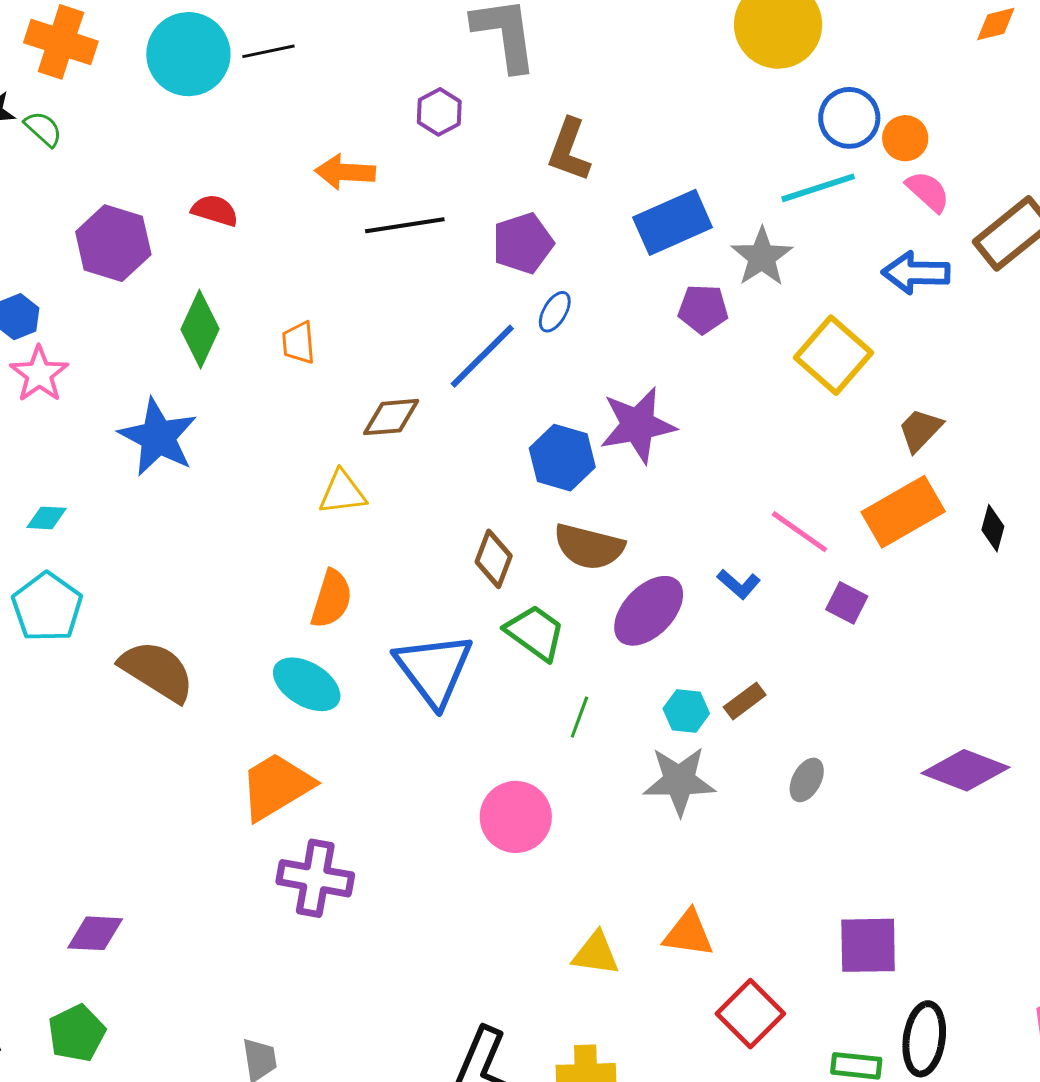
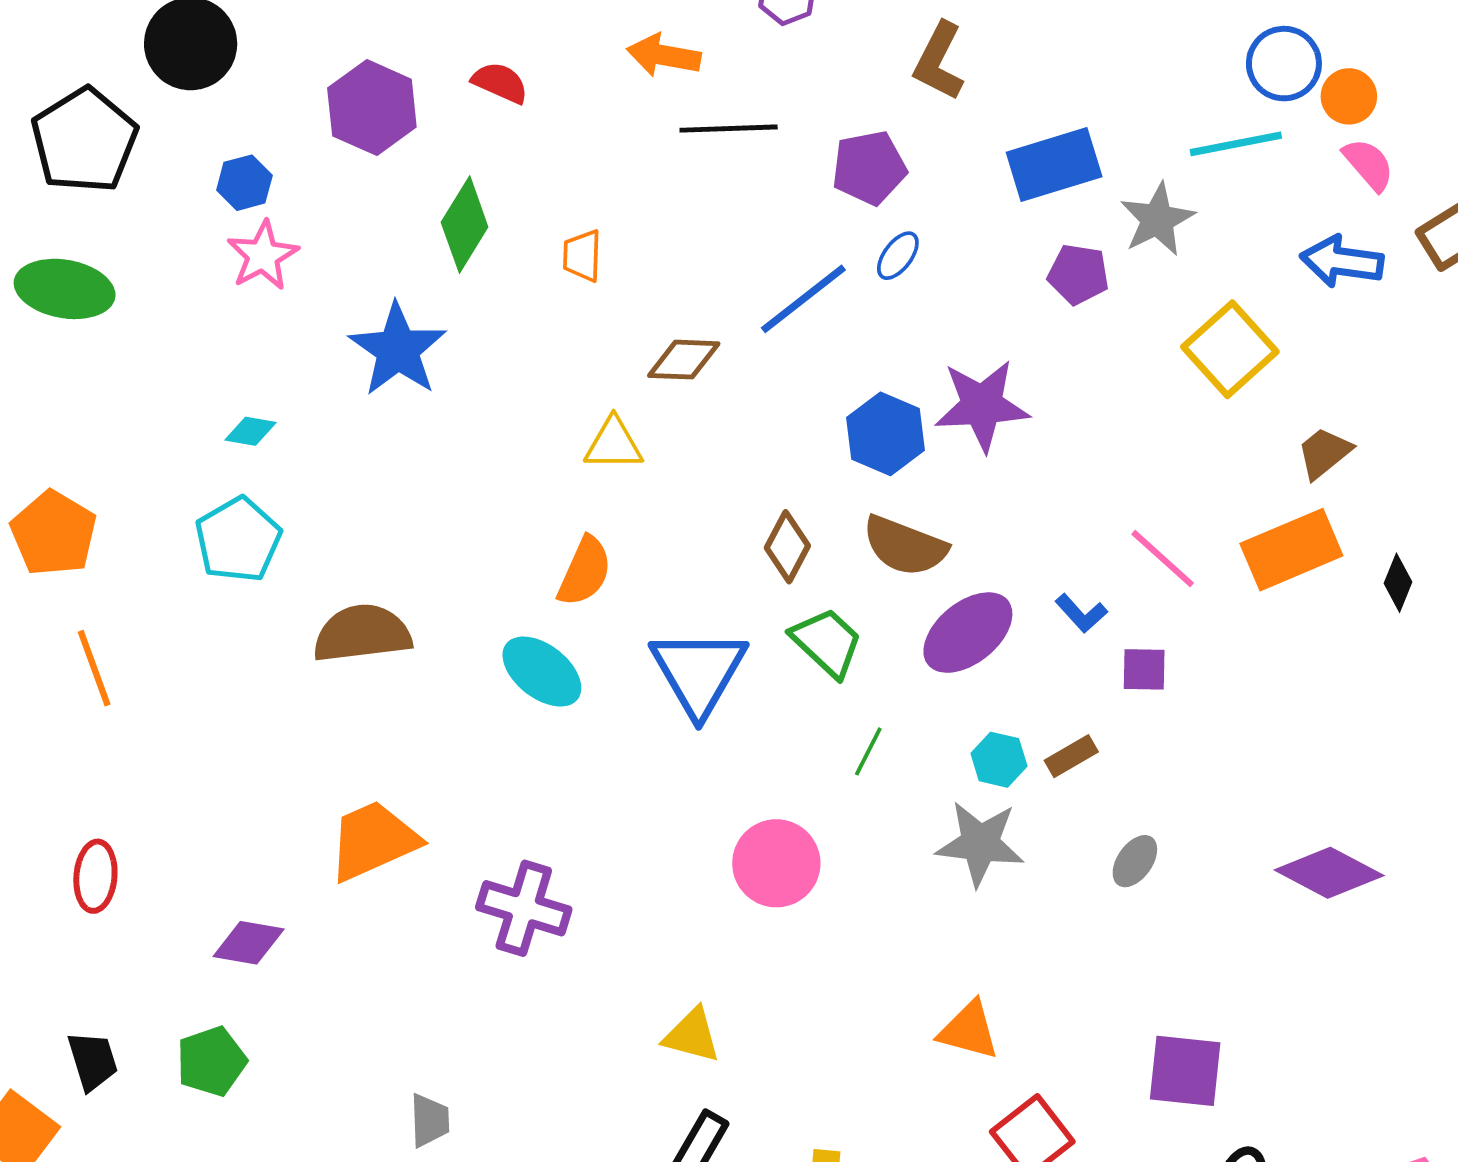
purple square: (847, 603) -> (1144, 669), moved, turned -33
brown semicircle: (157, 671) -> (362, 633), turned -46
orange trapezoid: (276, 786) -> (373, 841), moved
yellow triangle: (596, 954) -> (692, 1035), moved

